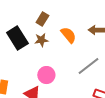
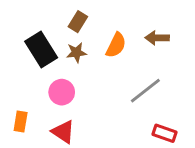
orange semicircle: (68, 35) -> (116, 45), turned 66
pink circle: (46, 75) -> (62, 92), moved

